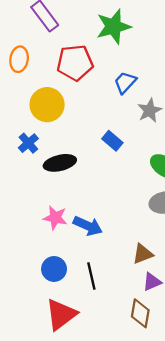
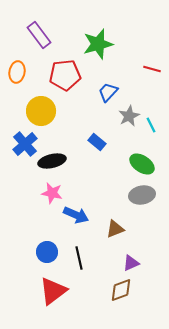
blue cross: (28, 143) -> (25, 144), size x1.4
pink star: (55, 218) -> (52, 193), moved
brown triangle: (143, 254) -> (115, 229), moved
brown diamond: (140, 313) -> (121, 290), turned 60

